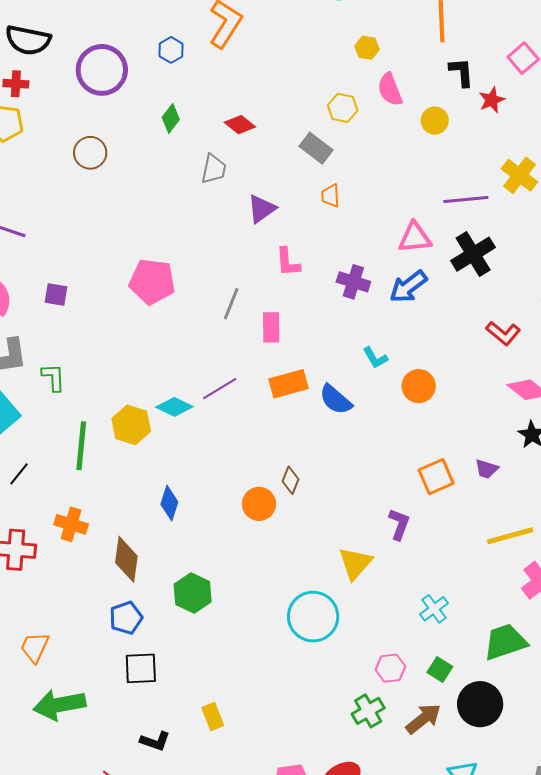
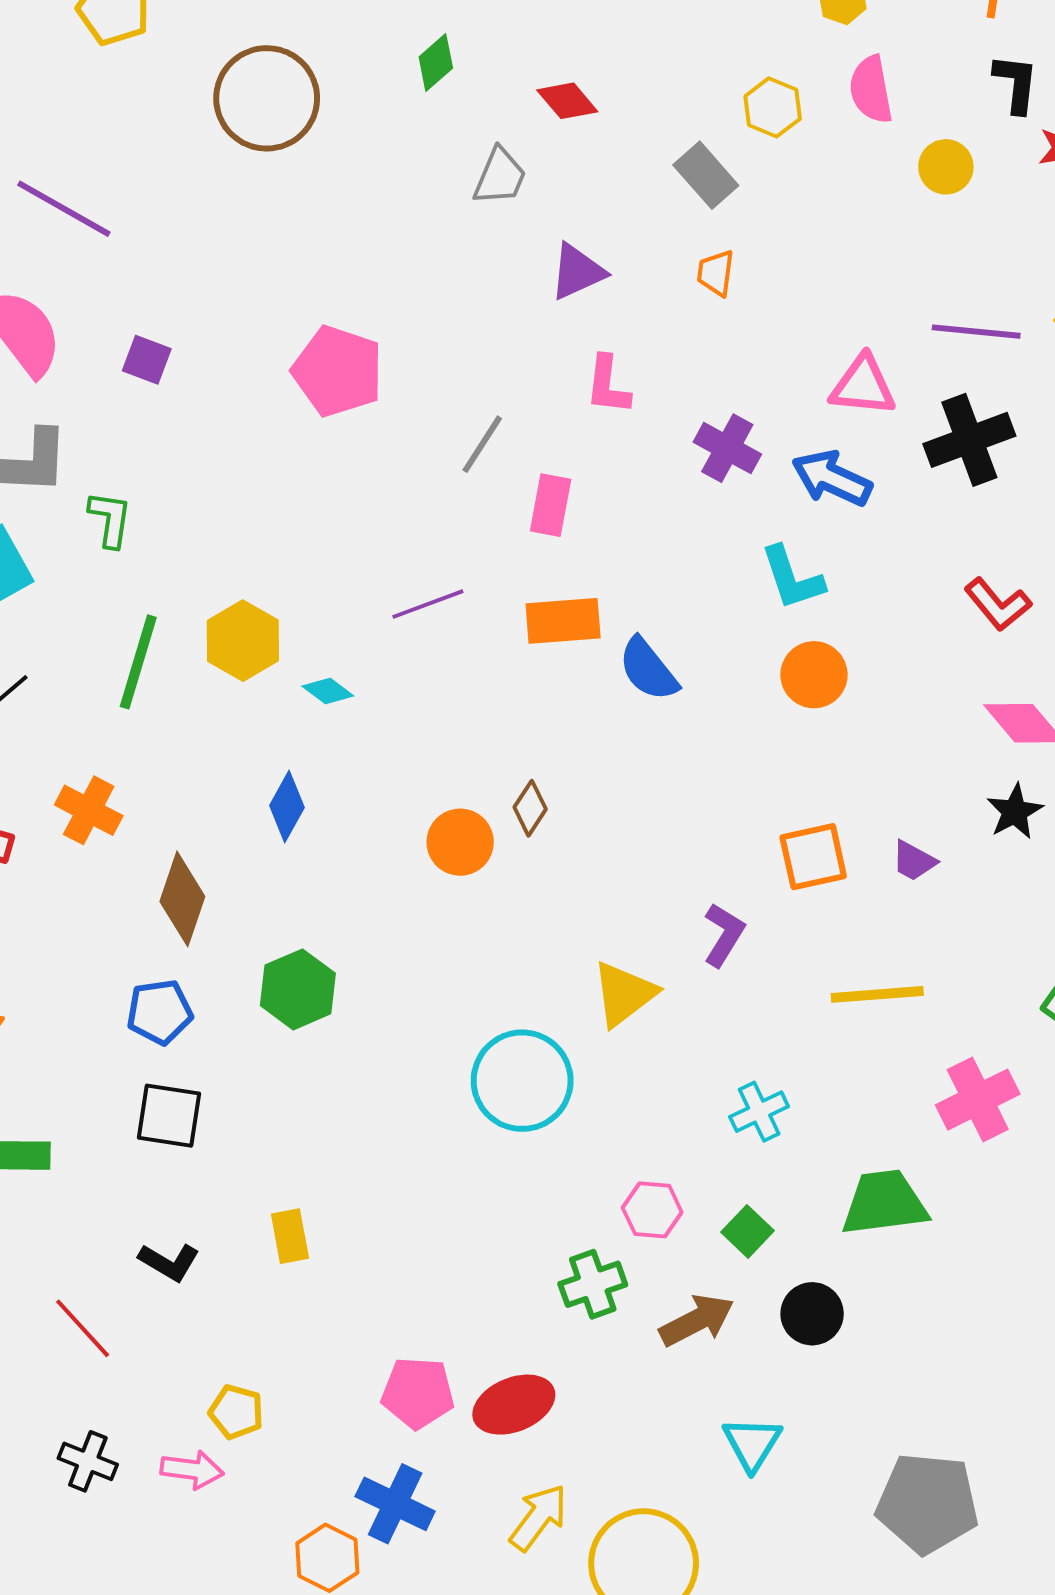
brown circle: (90, 153) -> (267, 98), size x1.6
blue arrow: (408, 287) -> (832, 478), turned 51
cyan L-shape: (375, 358) -> (792, 578), moved, size x1.4
cyan diamond: (174, 407) -> (328, 691), moved, size x0.7
yellow line: (510, 536) -> (877, 994), moved
black circle: (480, 704) -> (812, 1314), size x0.7

